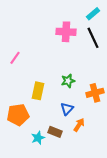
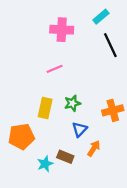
cyan rectangle: (93, 14) -> (101, 17), moved
pink cross: (66, 32) -> (62, 30), moved
pink line: (15, 58) -> (55, 69), moved, turned 32
green star: (68, 81) -> (72, 103), moved

